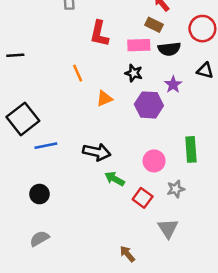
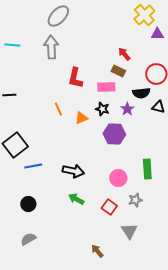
black semicircle: (169, 49) -> (141, 93), moved
purple star: (173, 85) -> (127, 109), moved
orange triangle: (104, 99) -> (81, 118), moved
green arrow: (115, 179) -> (76, 199), moved

